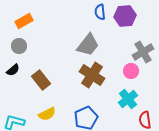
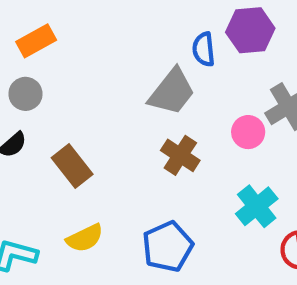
blue semicircle: (100, 12) -> (204, 49), moved
pink circle: (131, 71) -> (248, 132), moved
brown cross: (92, 75) -> (180, 155), size x0.7

